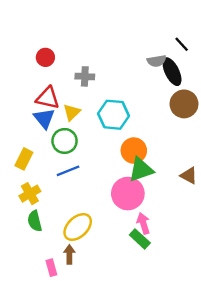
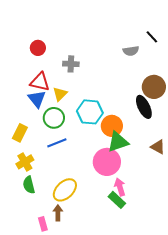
black ellipse: (172, 72) -> (144, 107), moved
cyan hexagon: (113, 115) -> (90, 112), moved

